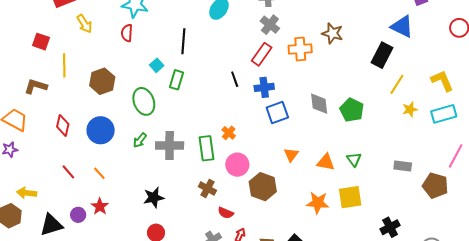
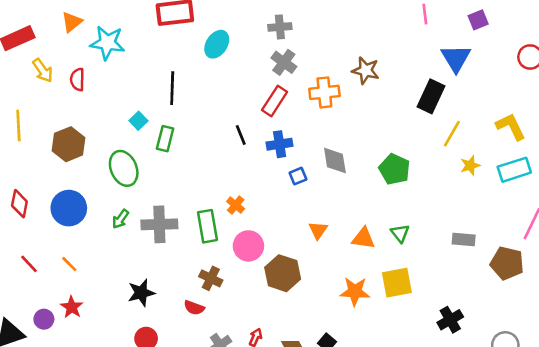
blue triangle: (402, 27) -> (456, 58), turned 35
red semicircle: (127, 33) -> (77, 79), moved
gray diamond: (319, 104) -> (335, 161), moved
blue square: (277, 112) -> (298, 176), size x0.6
red semicircle: (226, 213) -> (194, 308), moved

